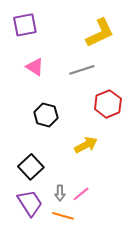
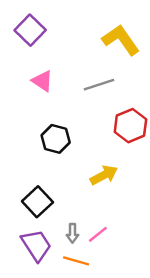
purple square: (25, 25) -> (30, 30), turned -35
yellow L-shape: (100, 33) -> (121, 40), turned -100

